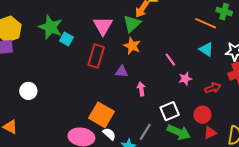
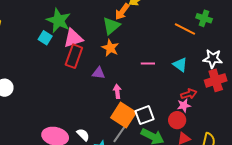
pink triangle: (103, 26) -> (73, 38), moved, turned 40
green star: (51, 27) -> (59, 20), moved
cyan triangle: (206, 49) -> (180, 65), moved
pink line: (170, 60) -> (148, 64), turned -56
pink star: (185, 79) -> (184, 105), moved
orange square: (101, 115) -> (123, 115), moved

